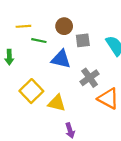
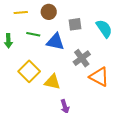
brown circle: (64, 26) -> (49, 12), moved
green line: (39, 41) -> (33, 34), moved

